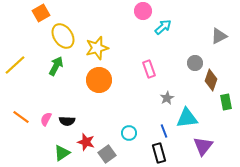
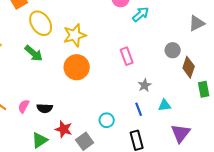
green arrow: (56, 66) -> (34, 53), turned 102
cyan triangle: (187, 118) -> (165, 105), size x0.6
blue line: (164, 131) -> (139, 109), moved

